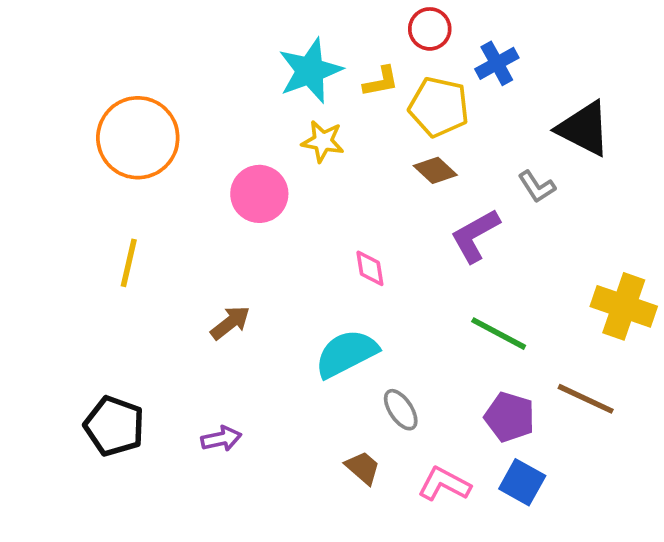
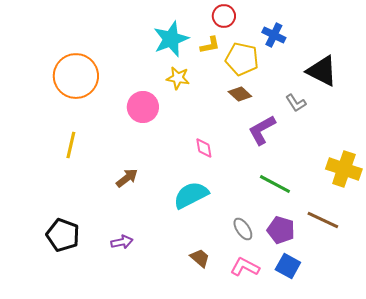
red circle: (430, 29) -> (224, 16), moved
blue cross: (497, 63) -> (274, 35), turned -35
gray ellipse: (401, 410) -> (243, 229), moved

